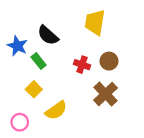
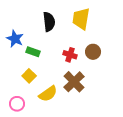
black semicircle: (48, 35) -> (49, 22), moved, turned -138
green rectangle: (39, 61) -> (33, 52), turned -32
brown cross: (105, 94) -> (74, 82), moved

